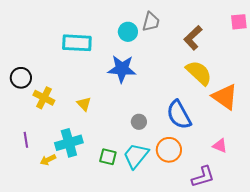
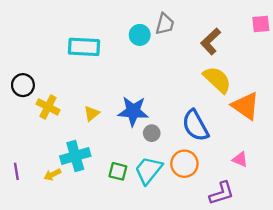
blue star: (122, 69) -> (133, 111), moved
yellow triangle: (84, 104) -> (92, 113), turned 35
purple line: (26, 140) -> (16, 171), moved

